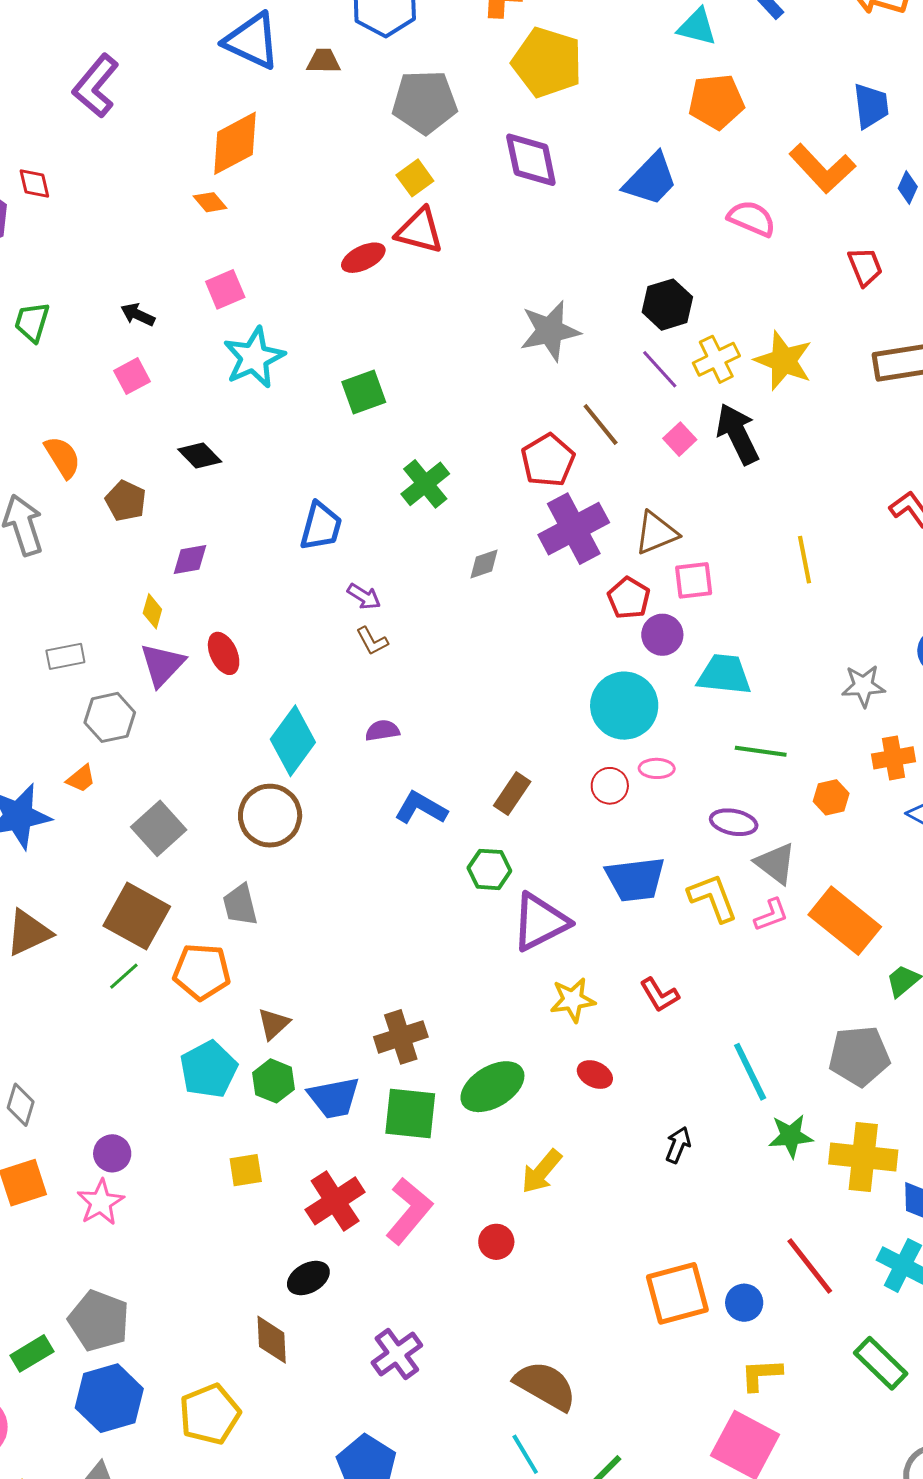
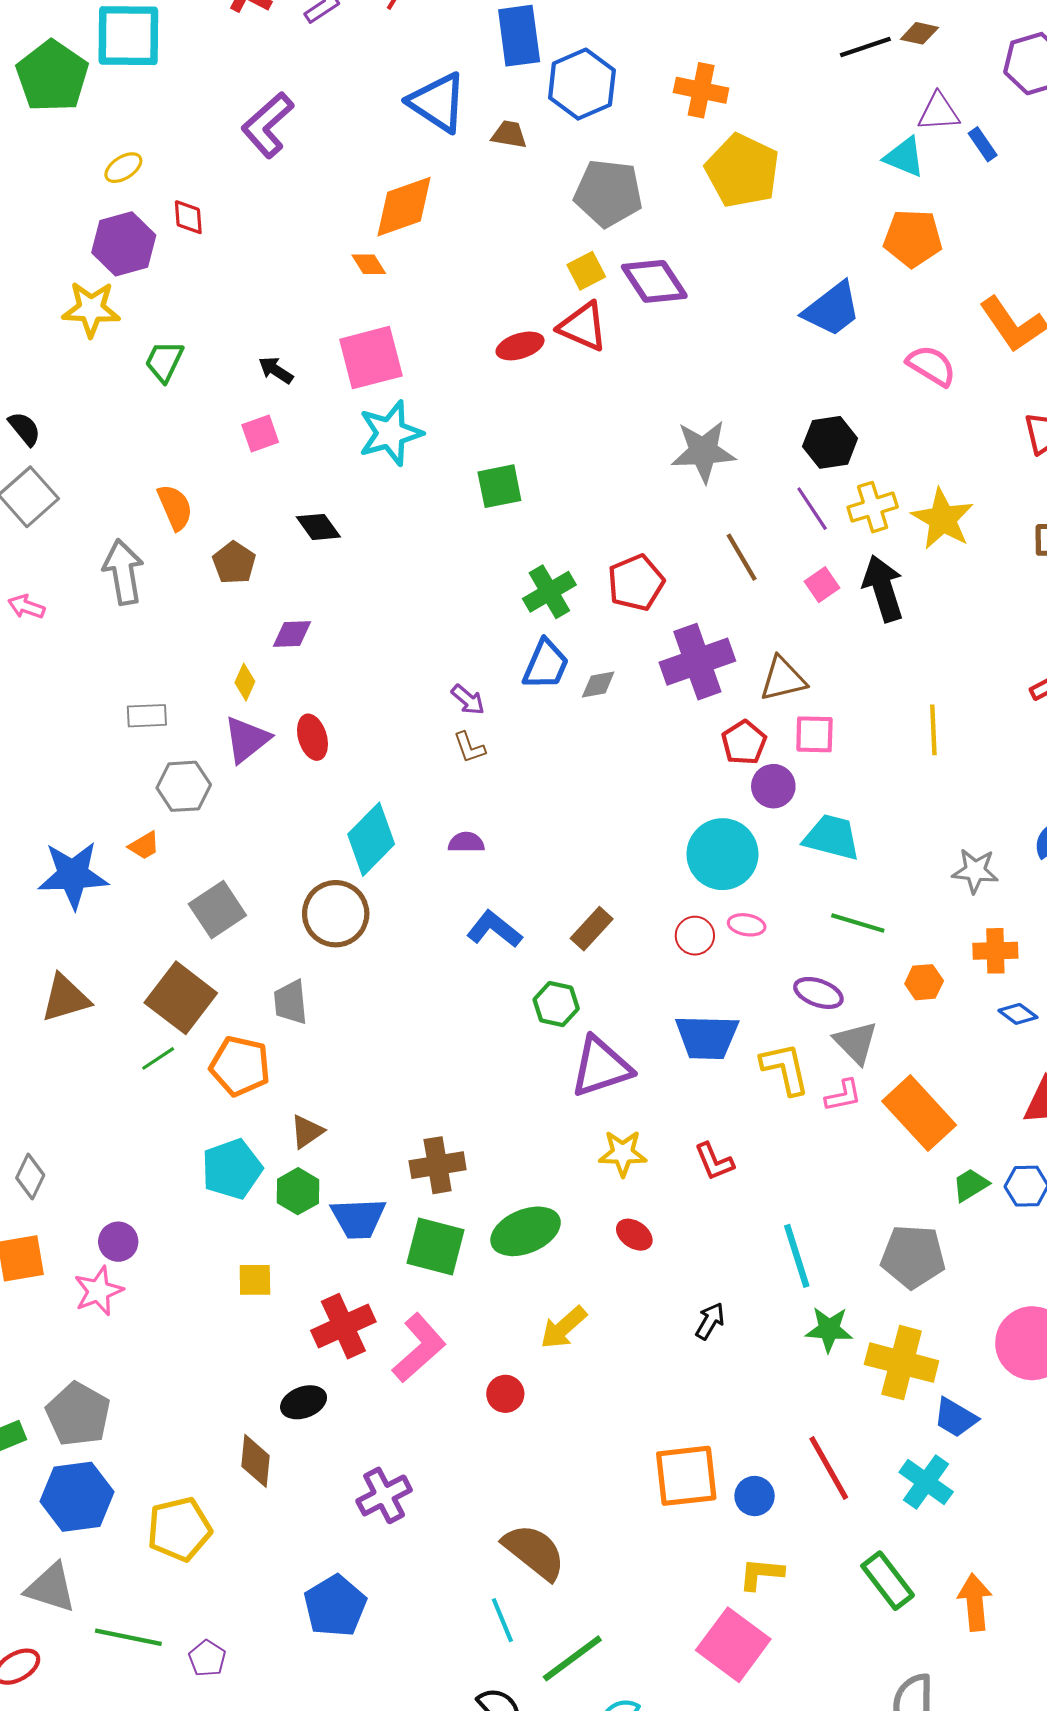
purple diamond: (531, 160) -> (654, 281), moved, turned -30
pink square: (225, 289) -> (371, 358), size x1.6
red pentagon: (548, 460) -> (636, 583), moved
blue trapezoid: (321, 526) -> (546, 665), moved

